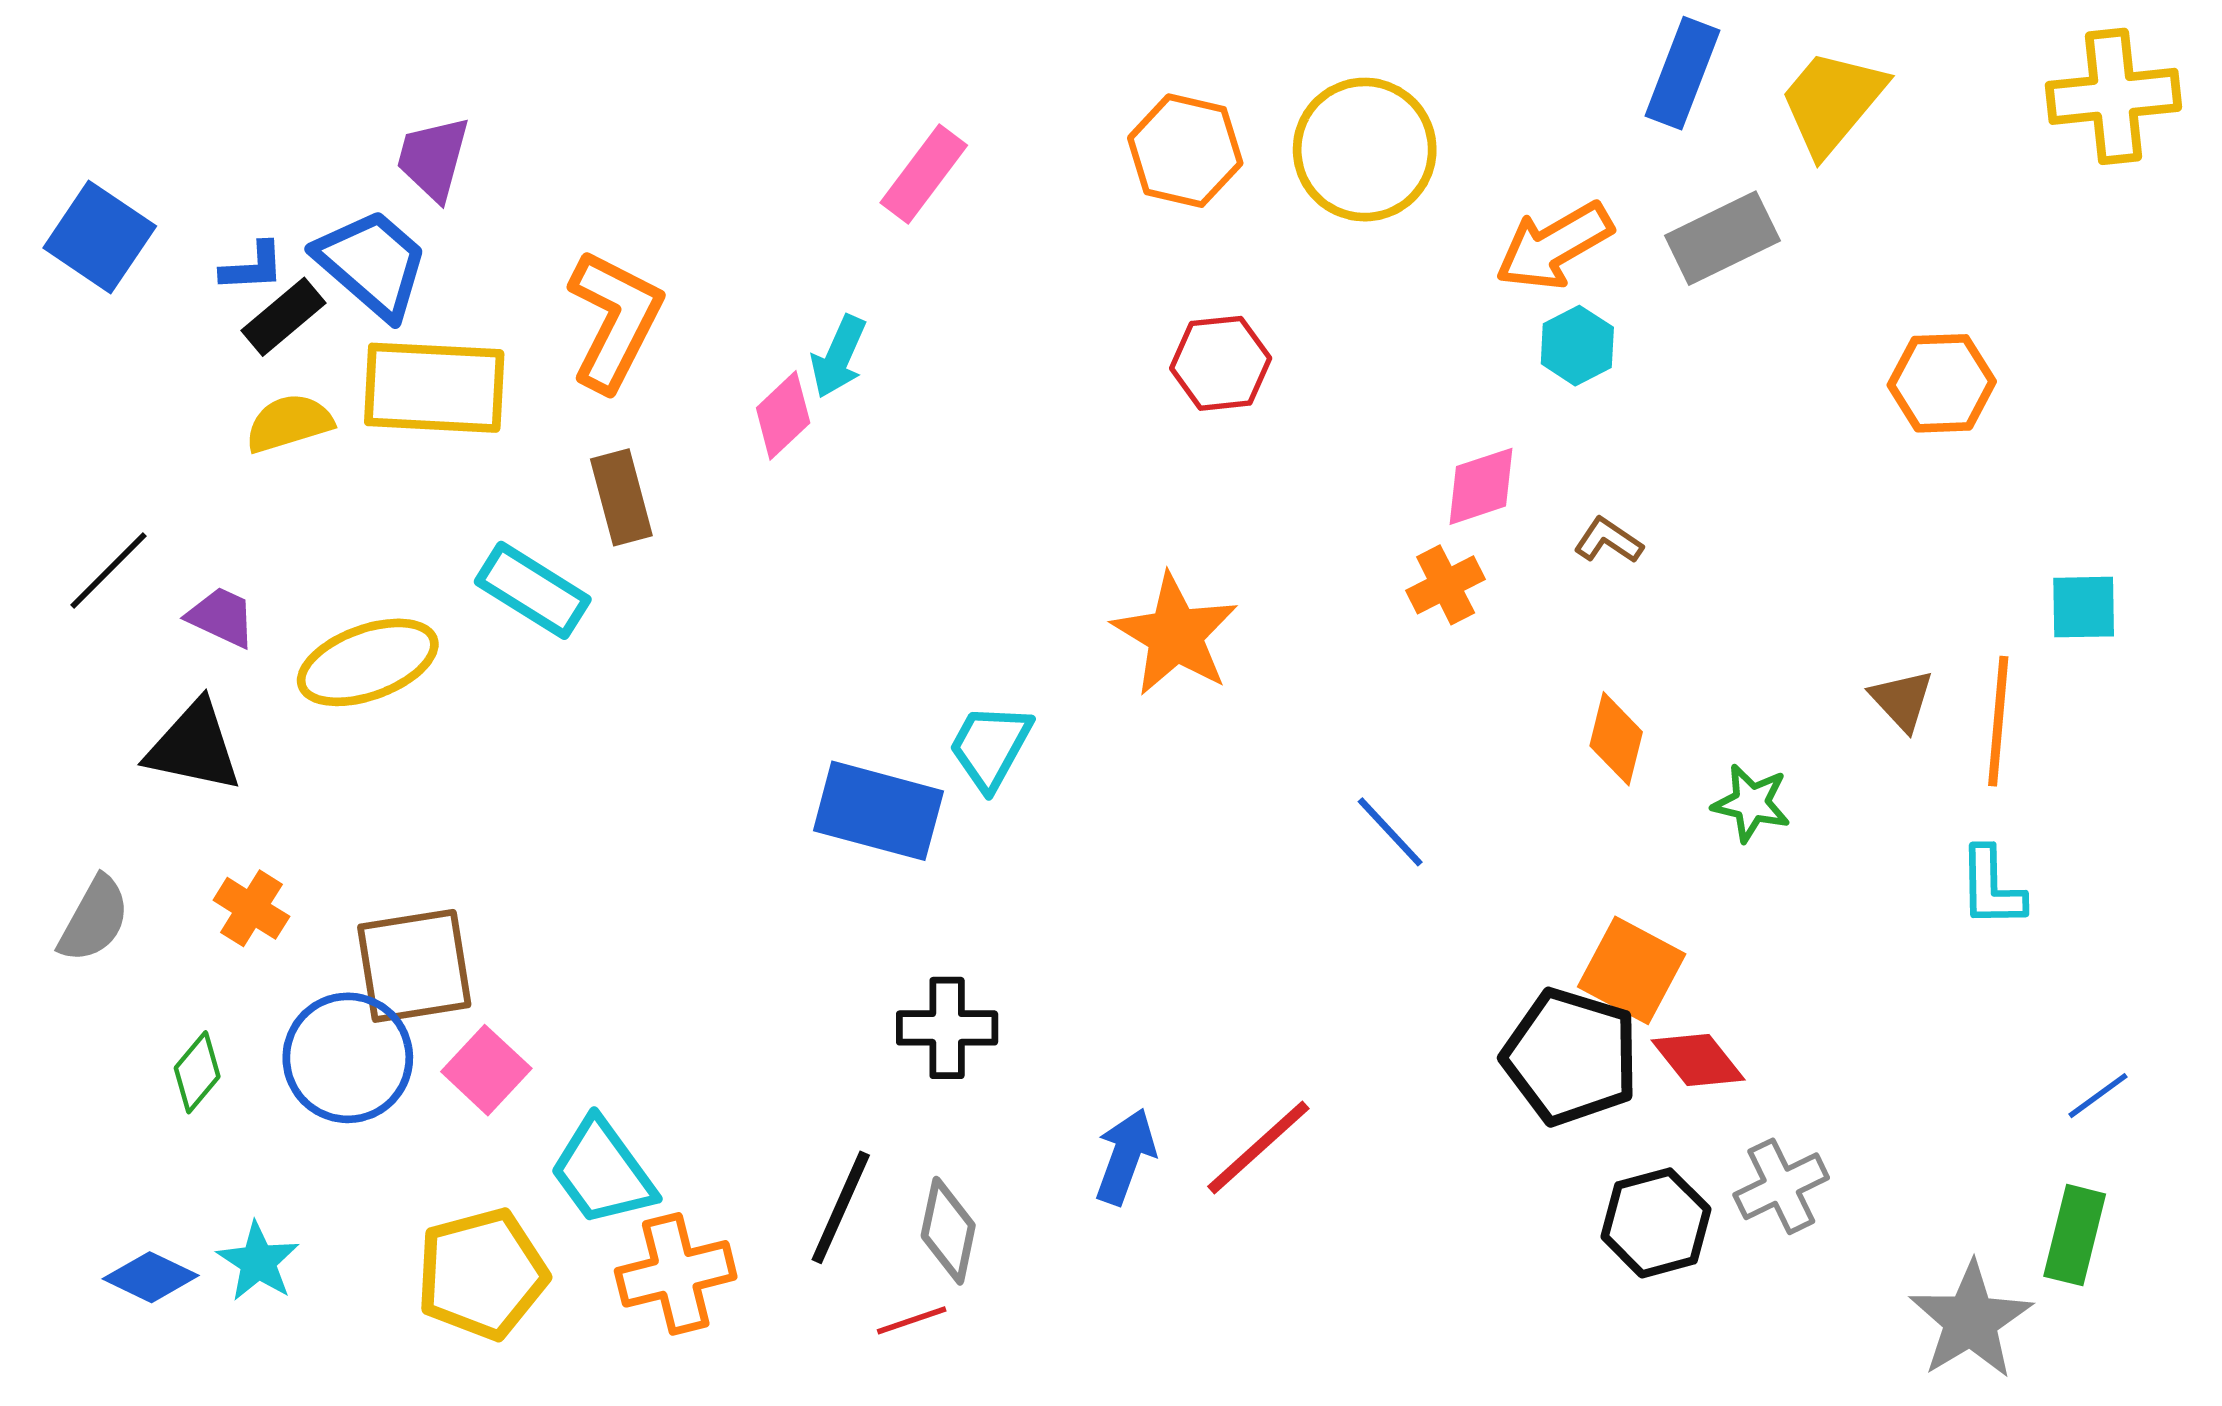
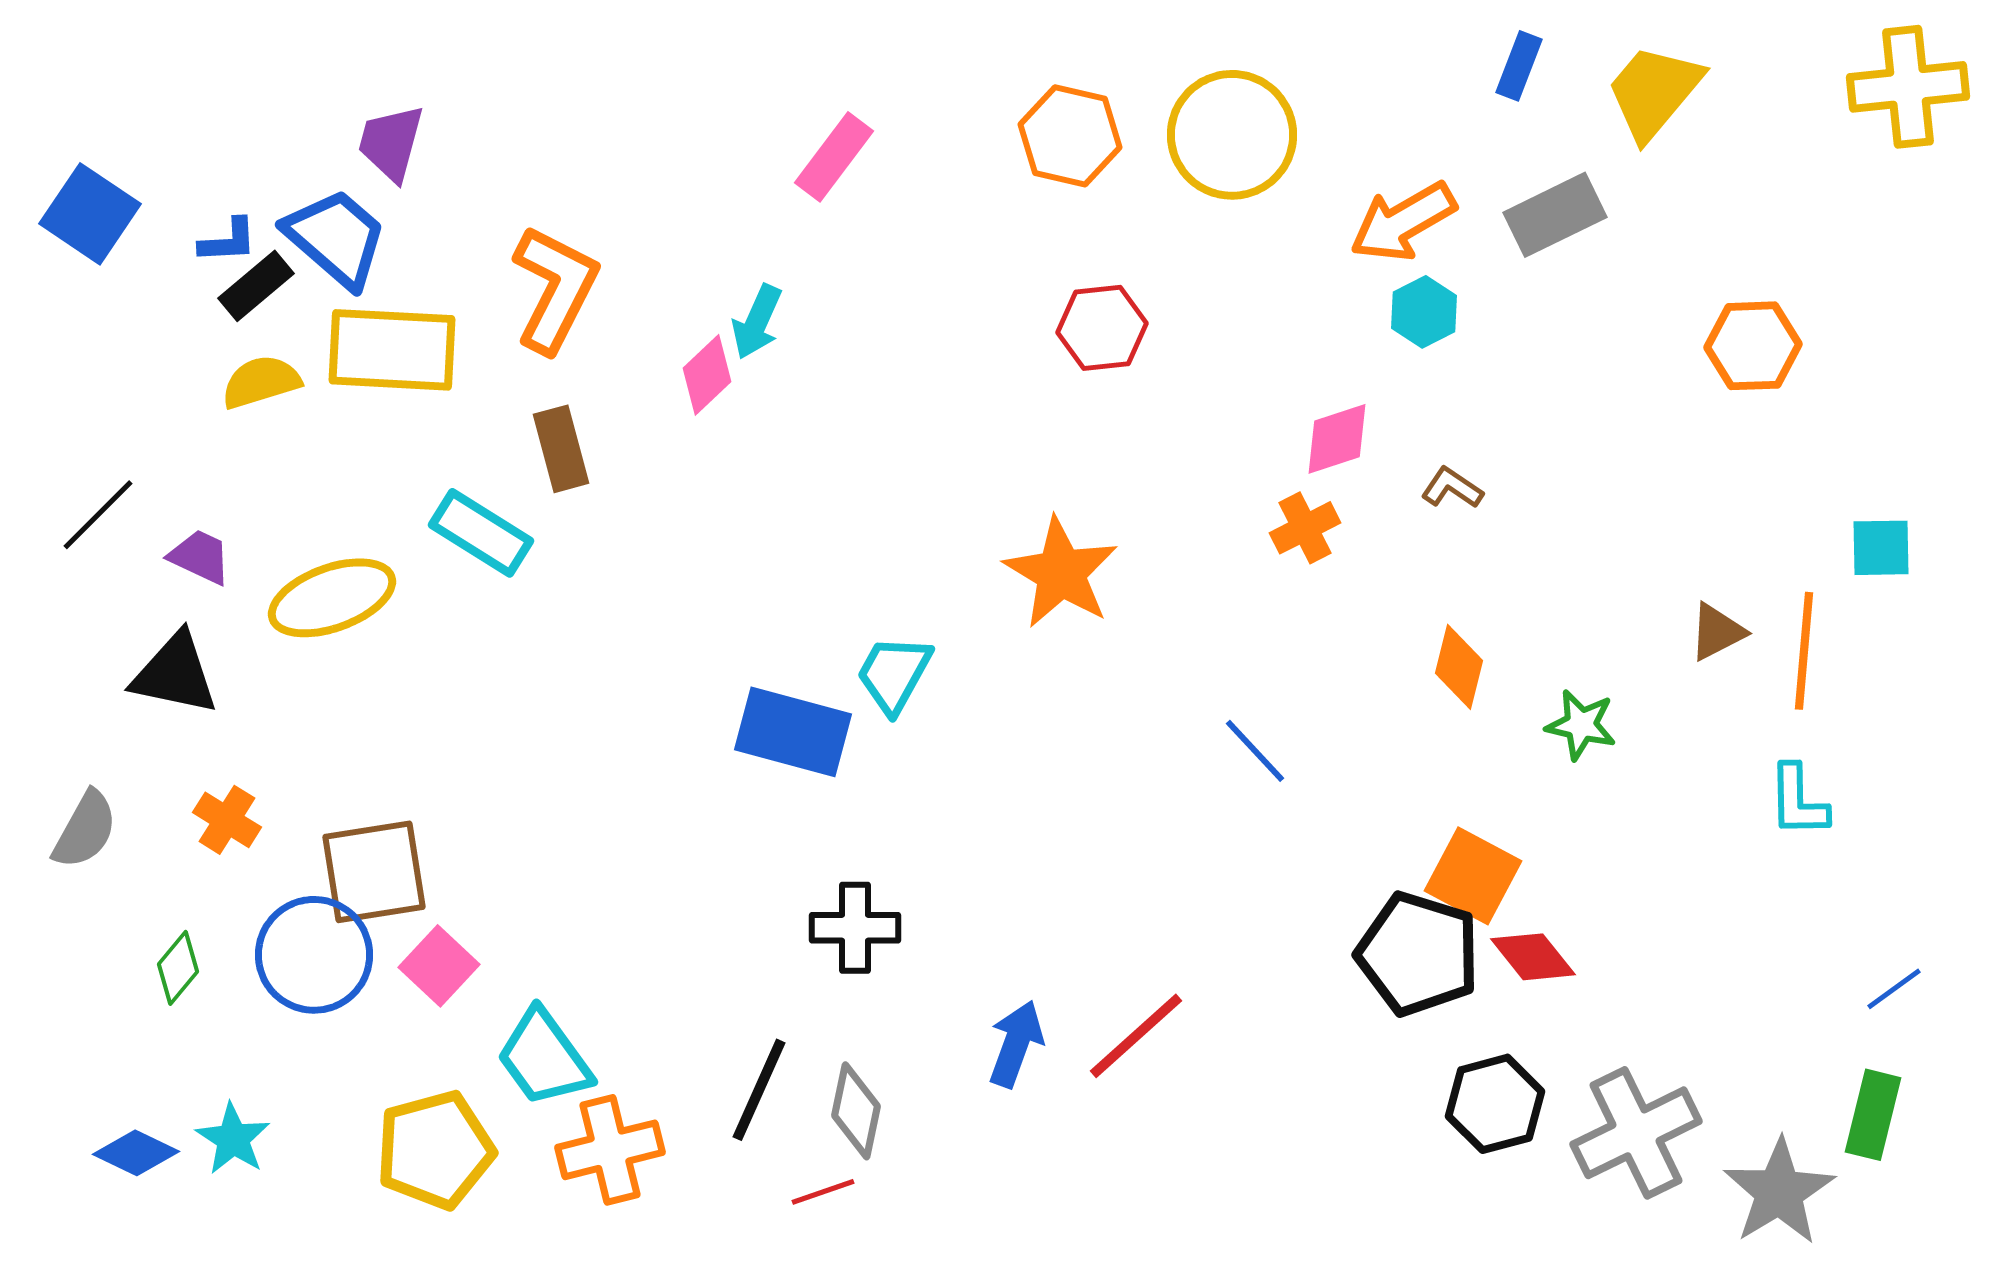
blue rectangle: (1683, 73) -> (1519, 66), size x0.7
brown triangle: (1902, 700) -> (1717, 632), turned 46
gray cross: (1781, 1186) -> (1636, 1133), moved, size x1.5

